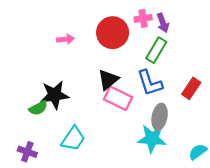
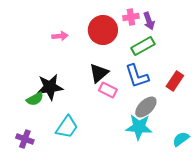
green rectangle: (156, 50) -> (143, 46), turned 30
pink rectangle: (118, 98) -> (108, 90), size x0.7
gray ellipse: (160, 117) -> (146, 107), turned 35

